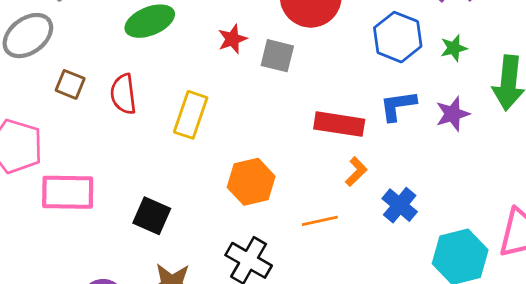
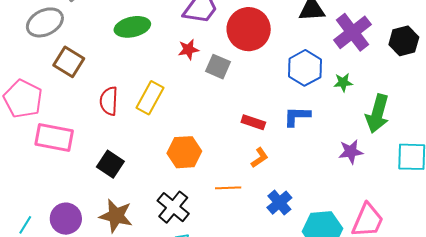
brown square: (70, 84) -> (69, 62), size x1.4
red semicircle: (123, 94) -> (109, 101), moved
purple star: (453, 114) -> (351, 152), moved
red rectangle: (339, 124) -> (253, 122), size x0.7
blue cross: (400, 205) -> (279, 203), moved

